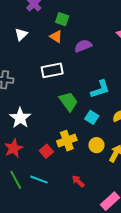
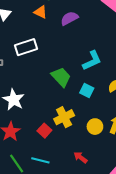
white rectangle: (52, 70) -> (26, 47), moved
yellow circle: (96, 145) -> (95, 127), moved

